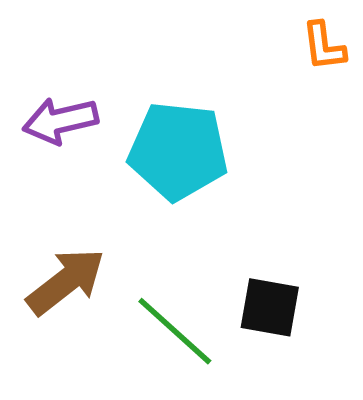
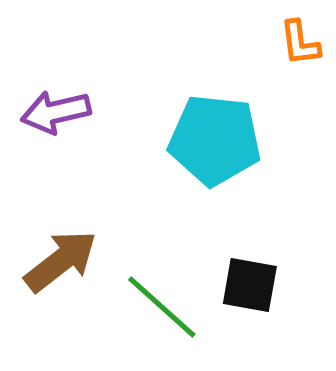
cyan pentagon: (178, 151) -> (215, 140), moved

